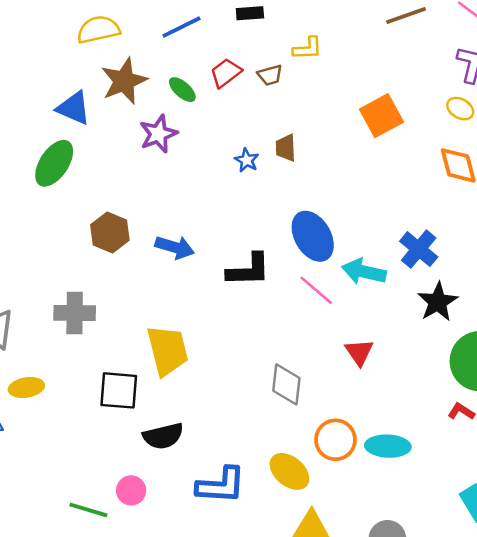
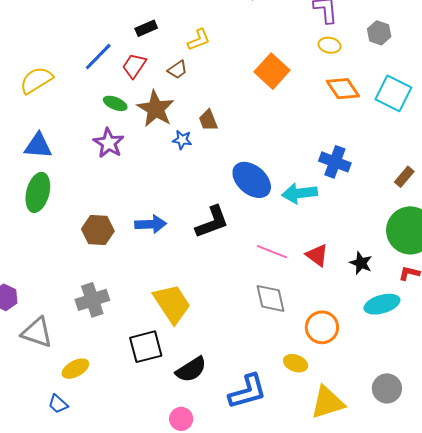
red trapezoid: (226, 73) -> (134, 66), moved
brown star: (124, 81) -> (156, 109), moved
pink line: (316, 290) -> (272, 252), moved
black star: (438, 302) -> (361, 263), moved, size x0.7
cyan ellipse: (388, 446) -> (382, 304), moved
yellow ellipse: (289, 471) -> (296, 363), size x0.7

